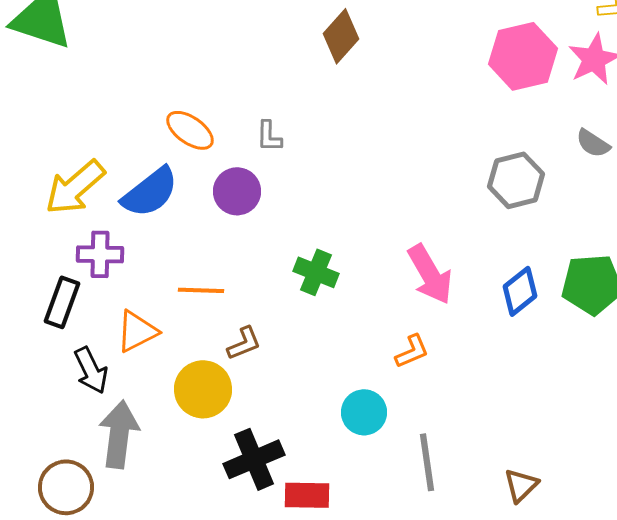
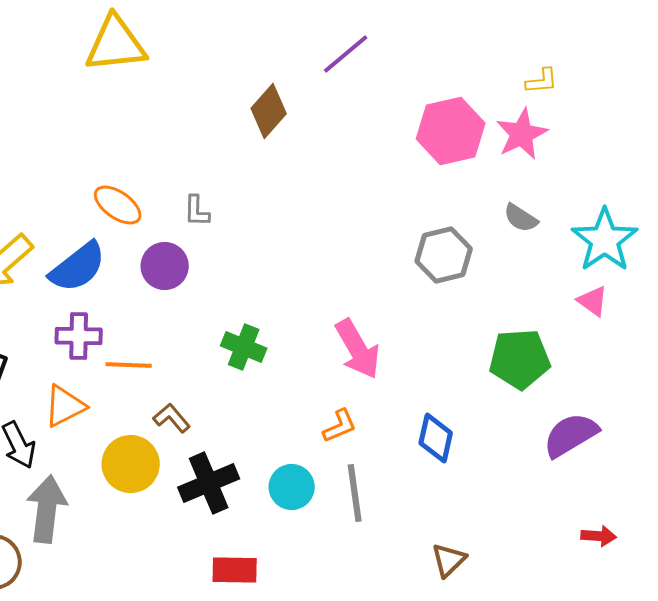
purple cross: (100, 254) -> (79, 336), moved
blue diamond: (520, 291) -> (436, 438), moved, turned -39
brown L-shape: (244, 343) -> (172, 418), turned -108
black cross: (254, 459) -> (209, 483), moved
gray line: (427, 462) -> (355, 493), moved

